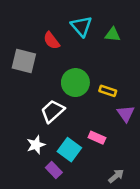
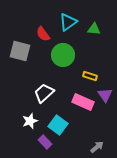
cyan triangle: (81, 26) -> (68, 22), turned 36
green circle: (75, 83) -> (63, 55), moved
pink rectangle: (97, 138) -> (83, 102), moved, size x1.5

